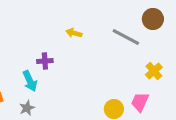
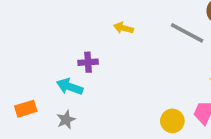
cyan arrow: (30, 81) -> (70, 87), turned 135

